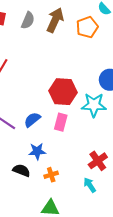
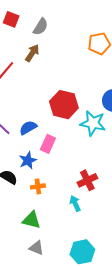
brown arrow: (55, 20) -> (32, 53), moved, size x0.7
pink rectangle: (61, 122) -> (48, 144), moved
blue star: (37, 151) -> (28, 160), turned -30

